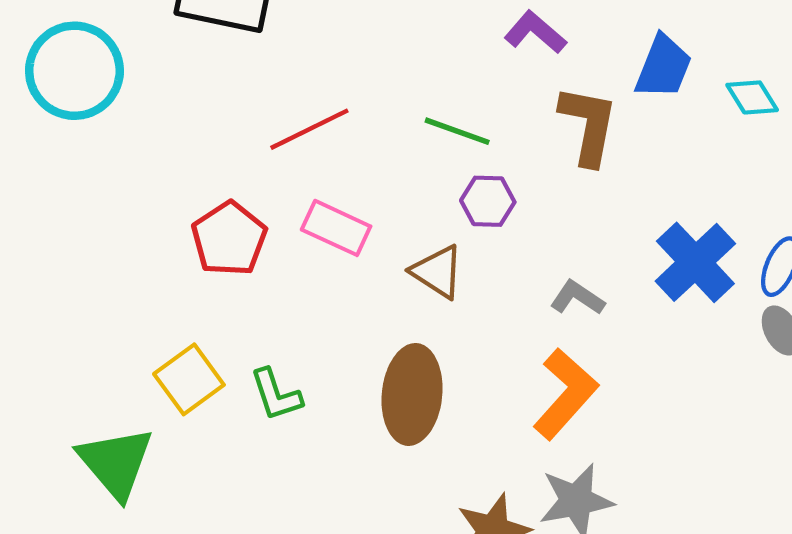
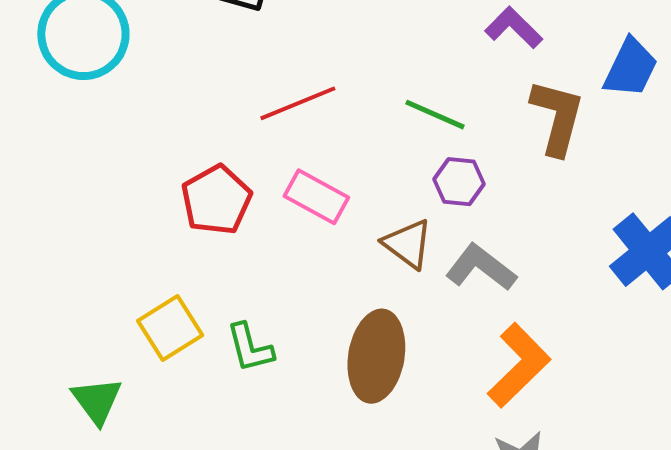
gray L-shape: (577, 298) -> (481, 267), moved, size x1.4
green triangle: (116, 463) -> (97, 401), size x0.7

